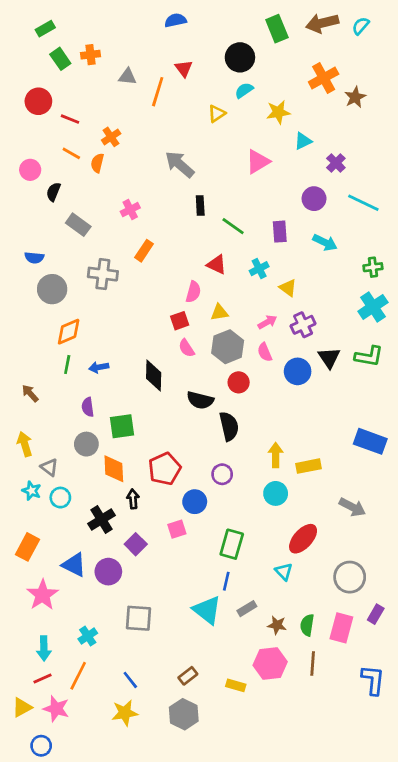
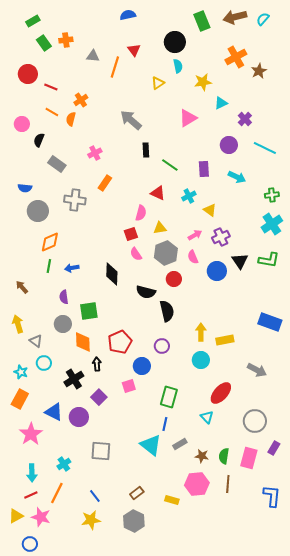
cyan semicircle: (244, 90) -> (178, 66), turned 112
cyan star: (32, 491) -> (21, 372), moved

